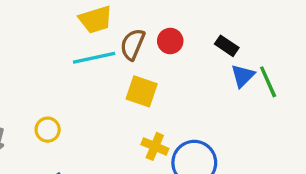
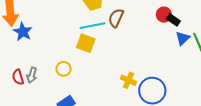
red circle: (170, 41) -> (164, 15), moved
yellow square: (142, 91) -> (86, 43), moved

